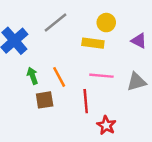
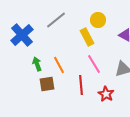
yellow rectangle: (93, 43) -> (87, 37), turned 54
pink line: (101, 76) -> (94, 64), turned 54
red star: (106, 125) -> (106, 94), moved

